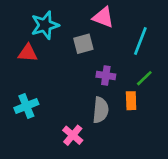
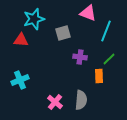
pink triangle: (103, 17) -> (88, 13), moved
gray semicircle: (101, 110) -> (81, 100), moved

